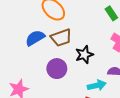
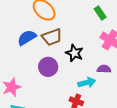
black star: (84, 55) -> (74, 53), turned -30

